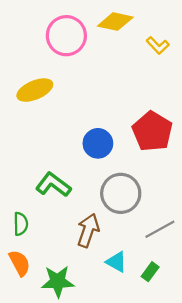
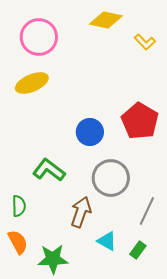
pink circle: (66, 36) -> (39, 37), moved
gray line: (160, 229) -> (147, 211), turned -36

